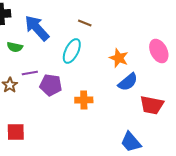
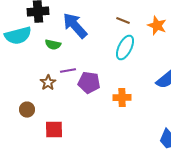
cyan ellipse: (72, 51) -> (125, 48), moved
orange star: (119, 58) -> (157, 26), moved

